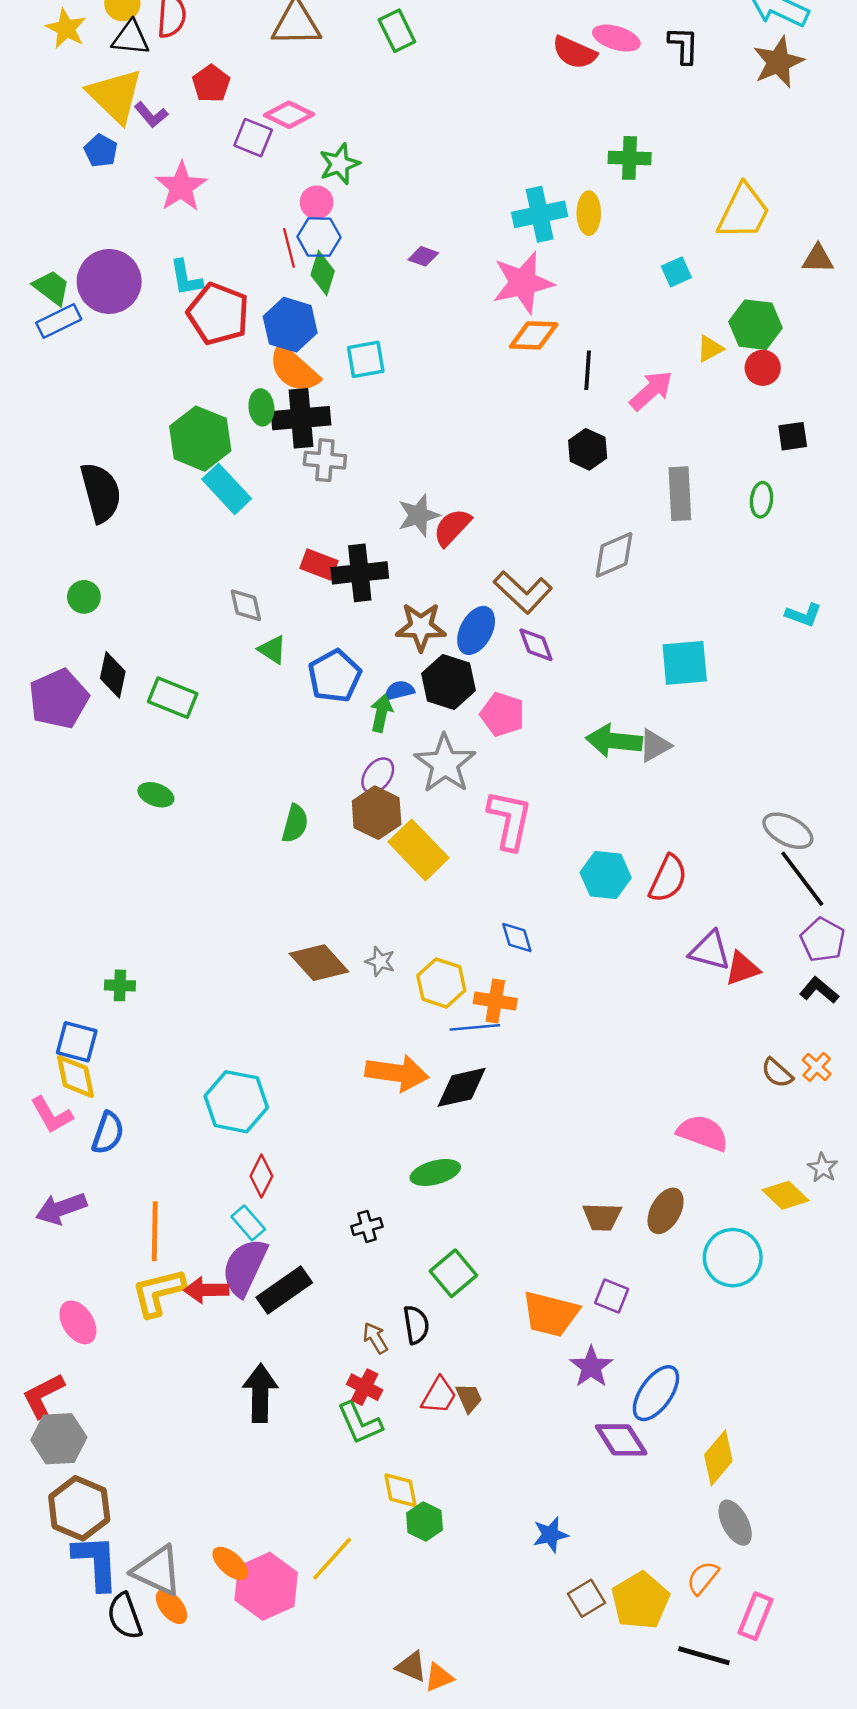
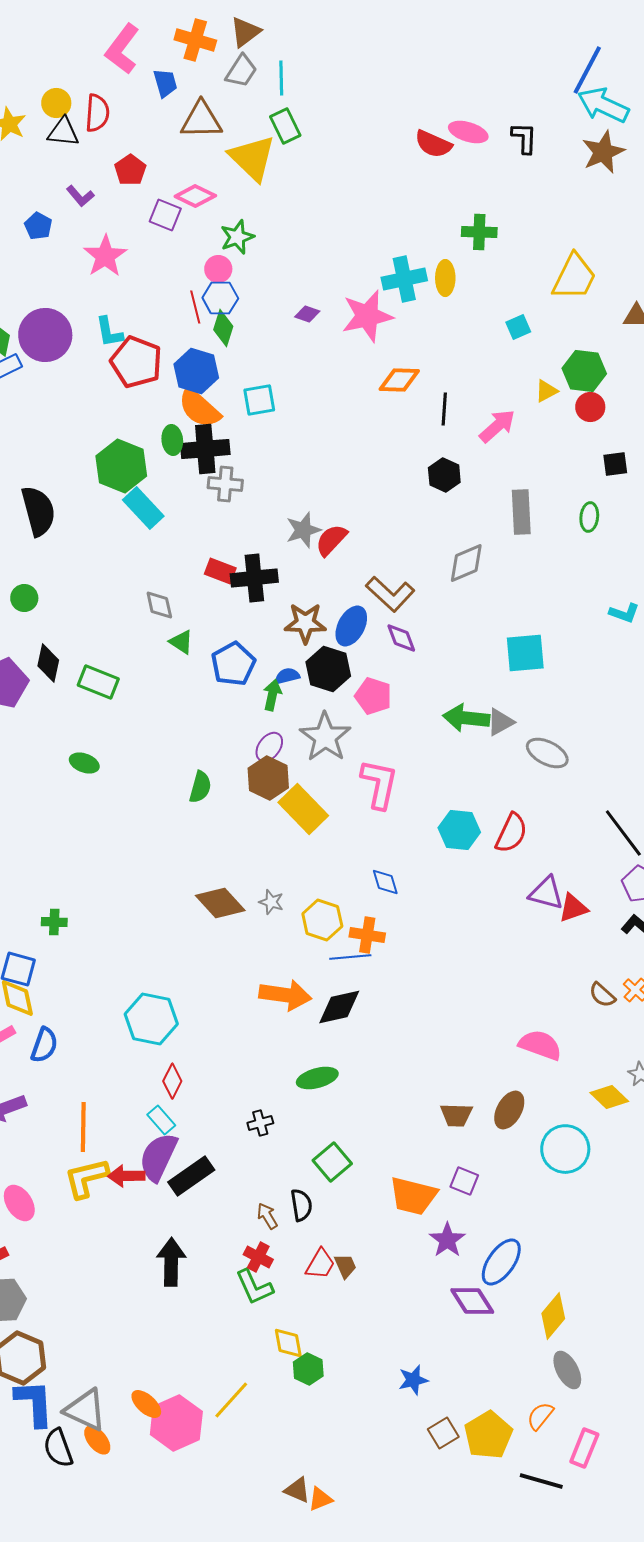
yellow triangle: (115, 96) -> (252, 158), moved
pink star: (523, 283) -> (367, 316), moved
gray ellipse: (788, 831) -> (547, 753), moved

